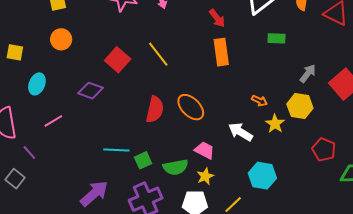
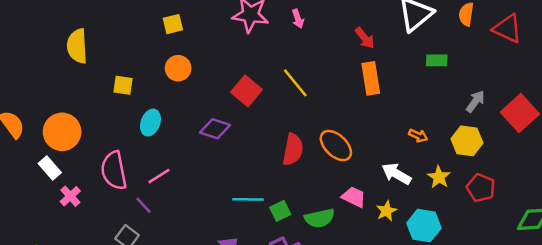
pink line: (53, 121) -> (159, 176), moved
yellow star: (275, 124) -> (439, 177), moved
red pentagon: (324, 150) -> (481, 188), moved
yellow star: (205, 176) -> (386, 211), moved

